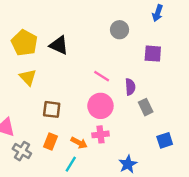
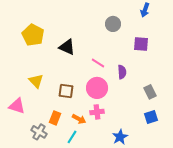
black triangle: (59, 45) -> (67, 47), moved
yellow triangle: (28, 77) -> (36, 81), moved
gray rectangle: (146, 107) -> (150, 92), moved
brown square: (52, 109) -> (66, 91), moved
gray cross: (22, 151) -> (39, 132), moved

